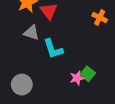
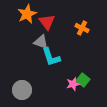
orange cross: (100, 18) -> (82, 28), moved
gray triangle: (32, 33) -> (41, 42), moved

